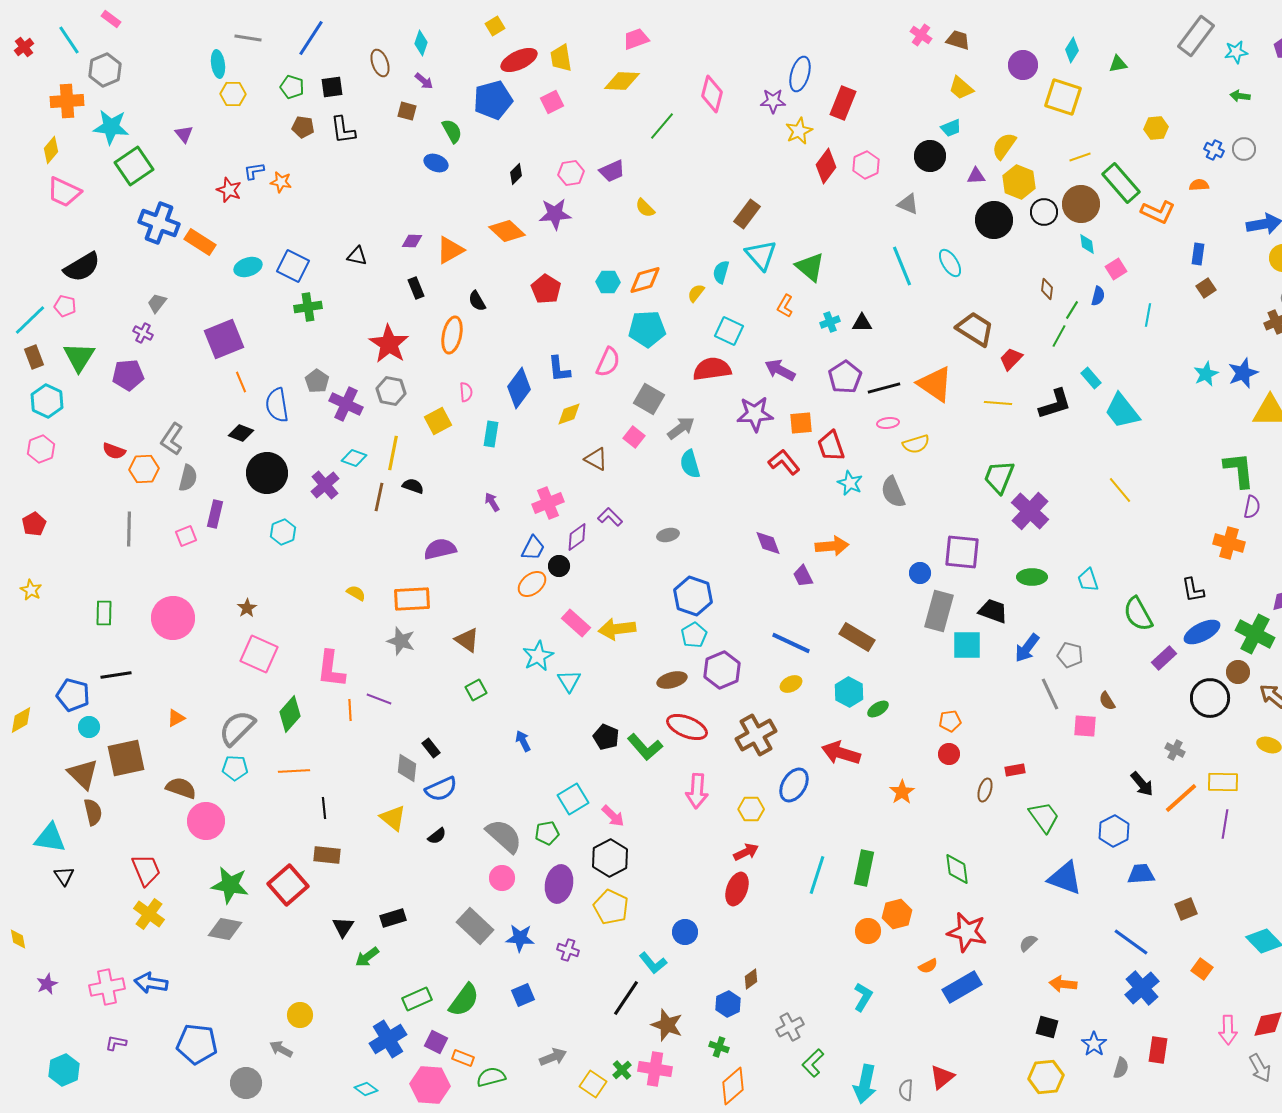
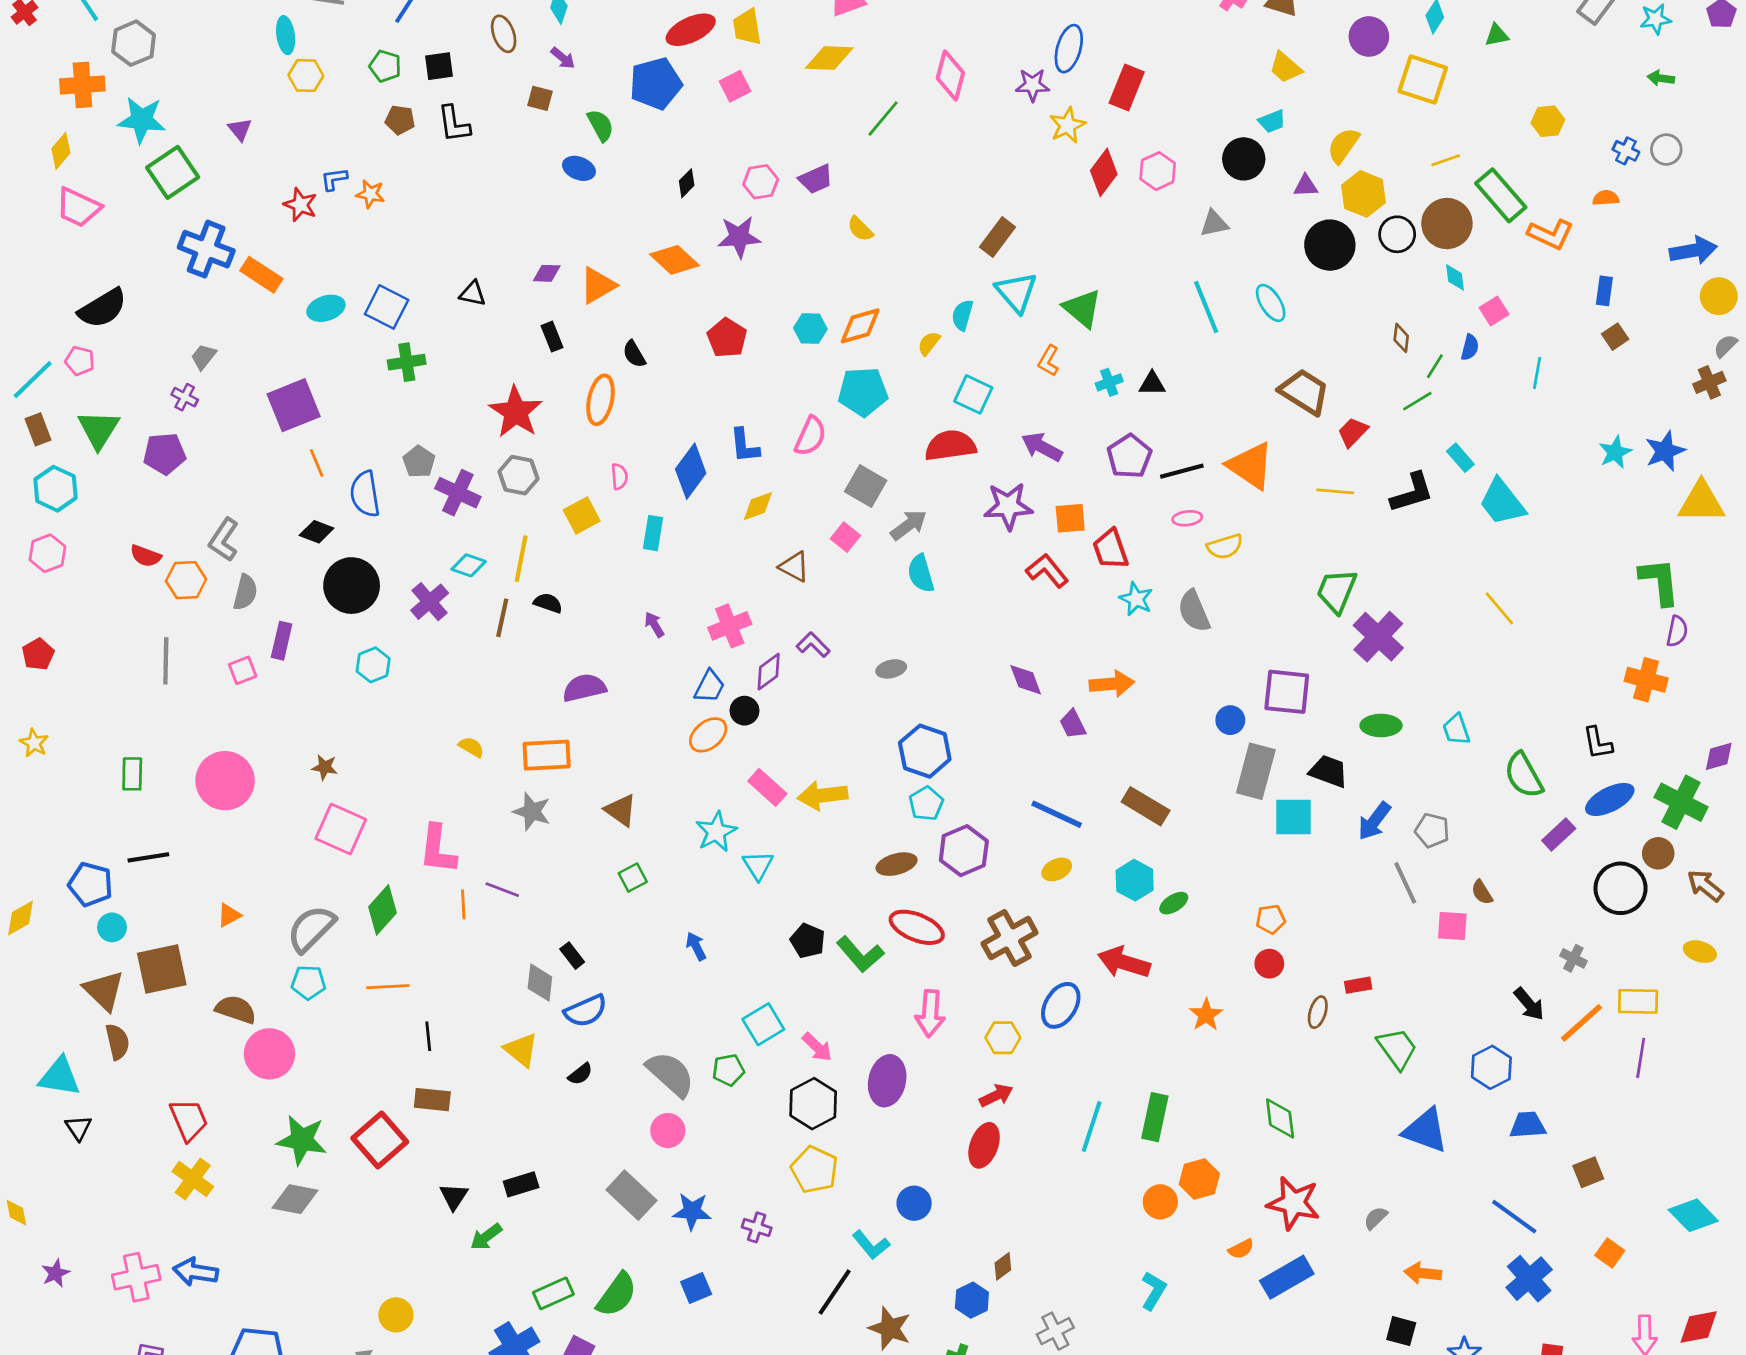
gray triangle: (908, 204) -> (1214, 224), turned -35
green line: (1059, 336) -> (1417, 401), turned 30
brown star: (247, 608) -> (325, 767), turned -30
purple ellipse: (559, 884) -> (887, 1081), moved

